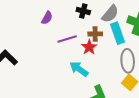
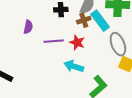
brown cross: (95, 34) -> (84, 20), moved
purple line: (67, 39) -> (54, 41), turned 30

